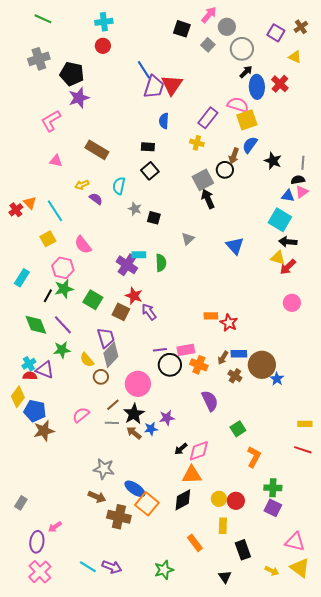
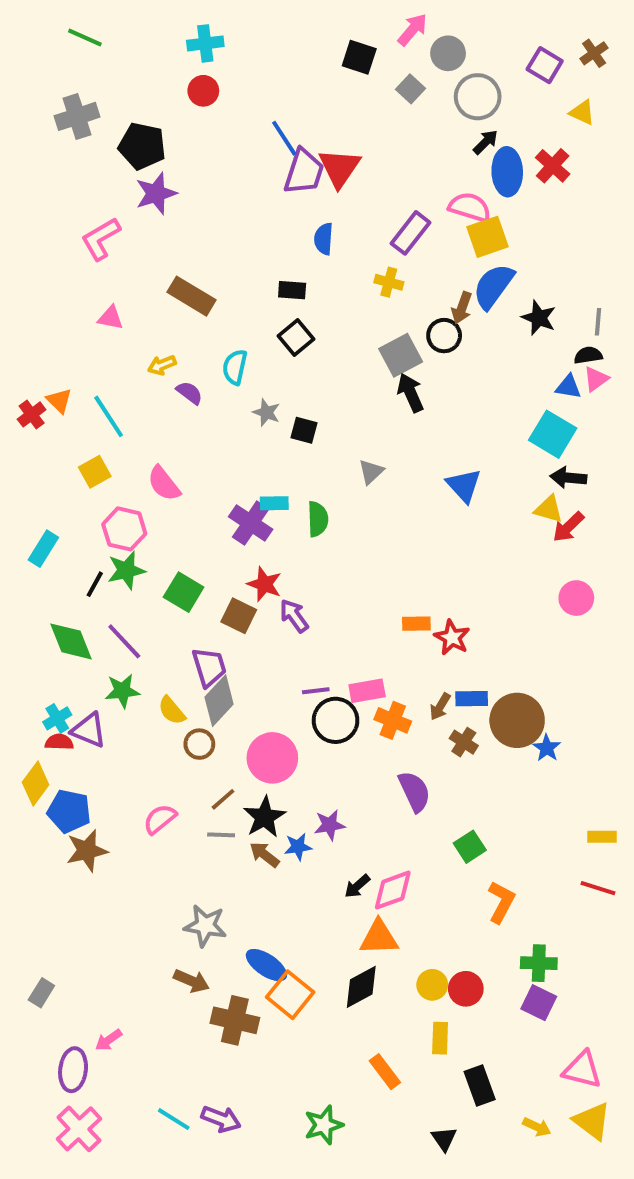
blue semicircle: (250, 145) -> (493, 286), size x1.4

